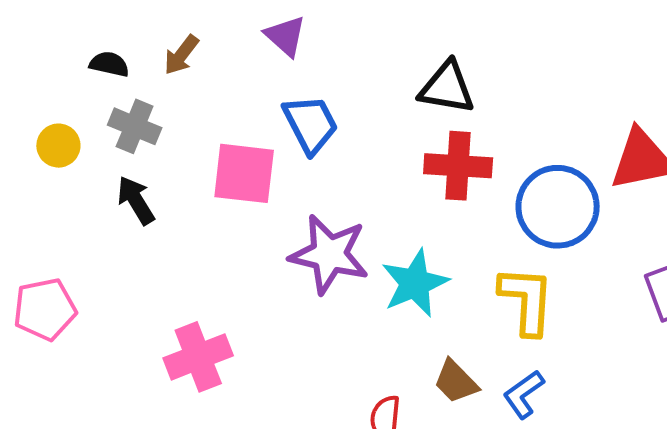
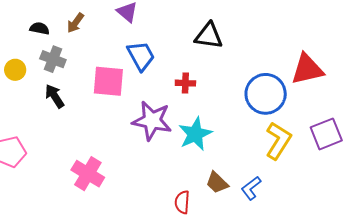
red cross: (458, 166) -> (185, 83), moved, size x0.6
yellow L-shape: (527, 300) -> (278, 141), moved, turned 30
pink cross: (198, 357) -> (88, 174), turned -36

